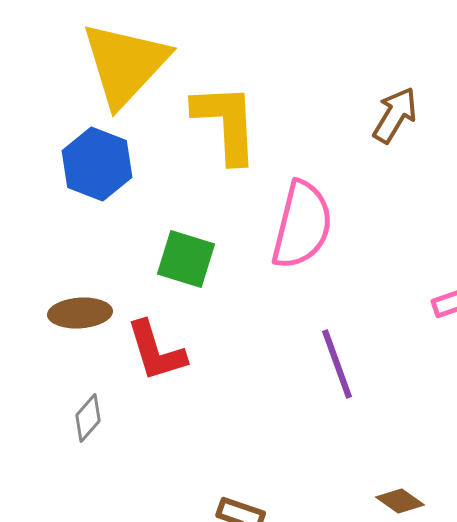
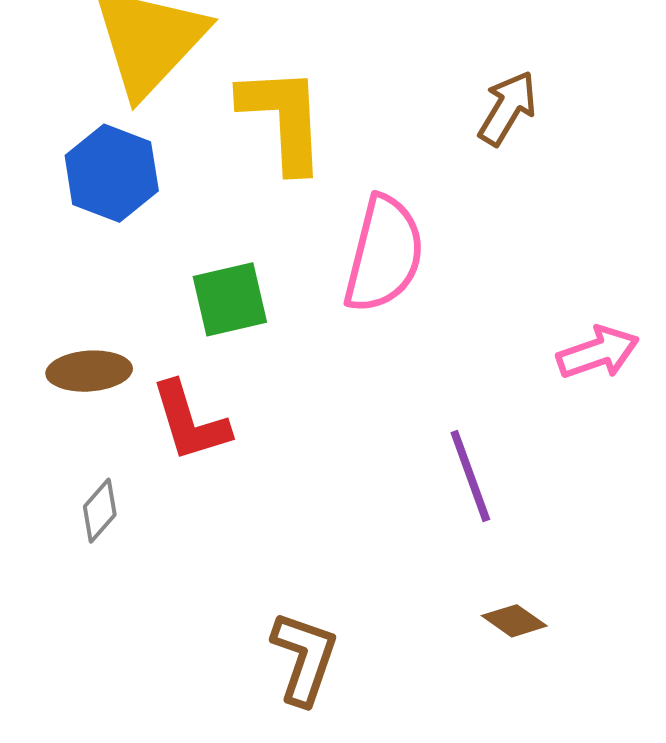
green square: (186, 259) -> (230, 299), turned -30
purple line: (337, 364) -> (470, 476), moved

